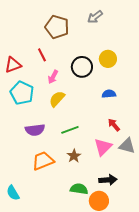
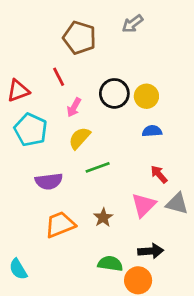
yellow circle: (108, 59) -> (146, 96), moved
green line: (70, 130) -> (98, 167), moved

